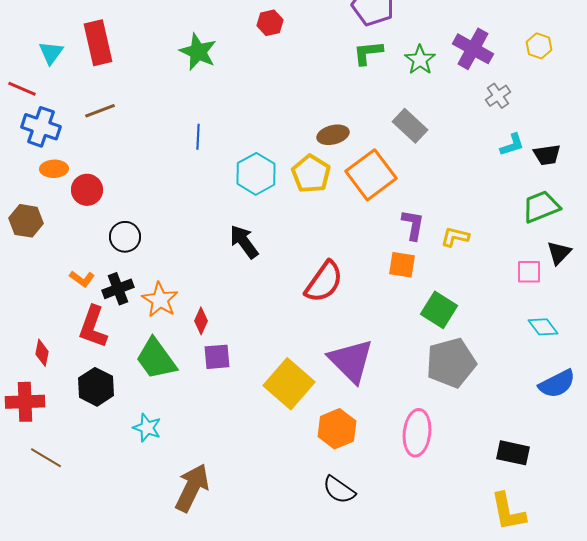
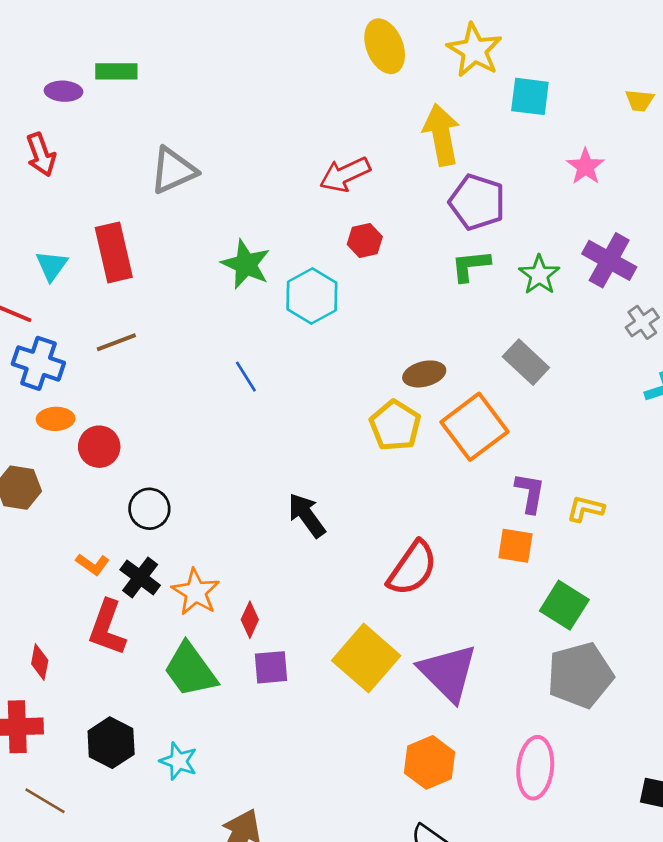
red hexagon: (270, 23) -> (365, 240), moved
blue line: (198, 137) -> (246, 377), turned -35
cyan hexagon: (256, 174) -> (312, 296), moved
black cross: (118, 289) -> (140, 577), turned -32
yellow square: (289, 384) -> (366, 658), moved
black hexagon: (96, 387) -> (111, 743), moved

